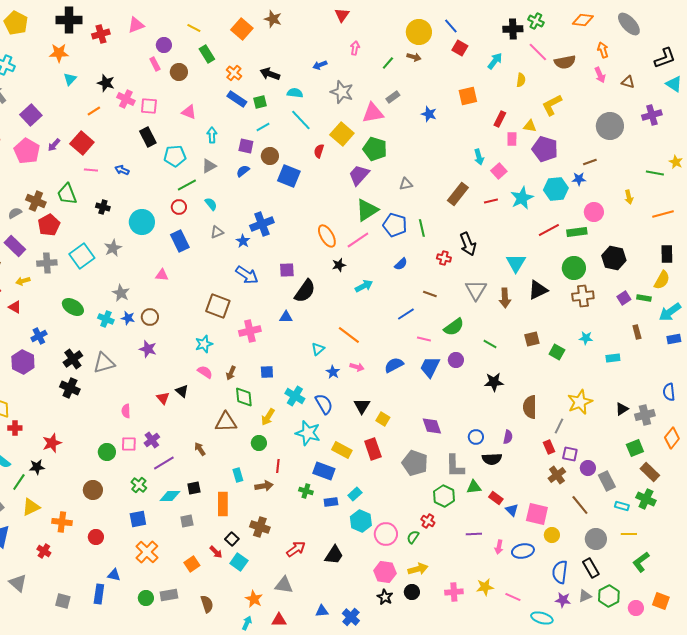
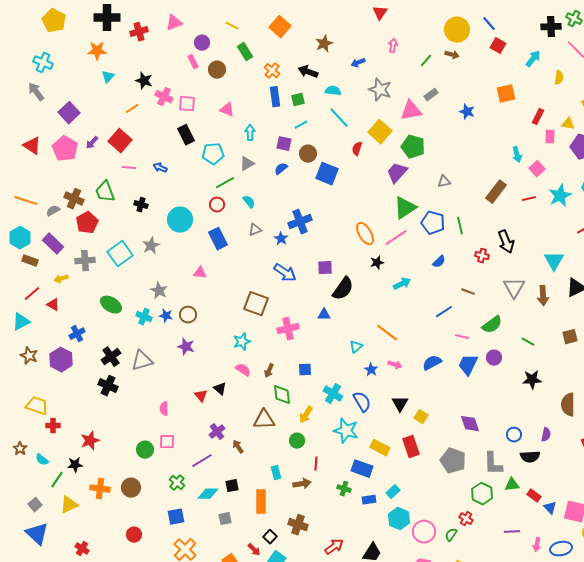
brown star: (273, 19) -> (324, 44), moved, turned 30
blue rectangle: (237, 99) -> (275, 97), turned 48
purple cross: (152, 440) -> (217, 432), moved
orange cross: (62, 522) -> (100, 489), moved

